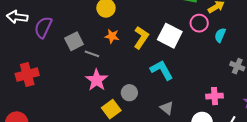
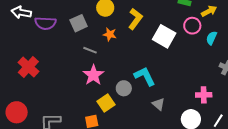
purple semicircle: (43, 27) -> (45, 23), turned -115
yellow L-shape: (141, 37) -> (135, 19), moved
gray square: (74, 41) -> (79, 23), moved
cyan L-shape: (162, 70) -> (145, 76), moved
red cross: (27, 75) -> (28, 67), turned -35

